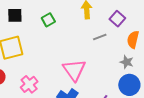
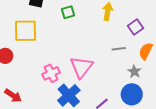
gray line: (100, 37) -> (119, 49), moved
pink cross: (29, 84) -> (51, 73), moved

